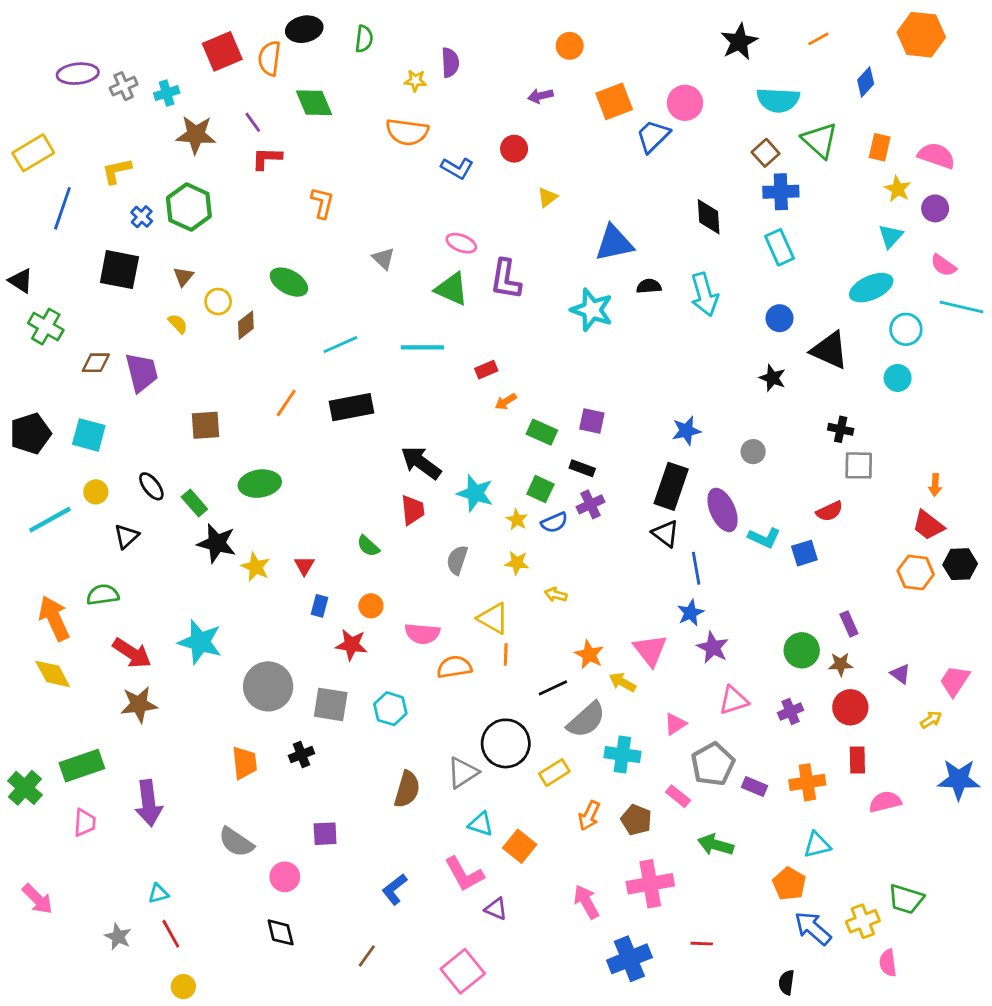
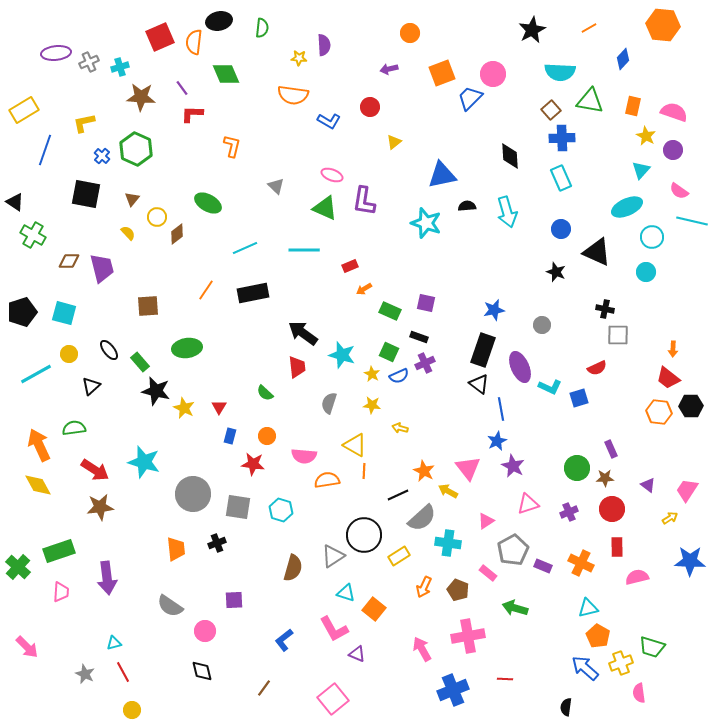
green triangle: (820, 140) -> (590, 101), turned -32
orange cross: (807, 782) -> (581, 563), turned 35
orange pentagon: (789, 884) -> (598, 636), moved

